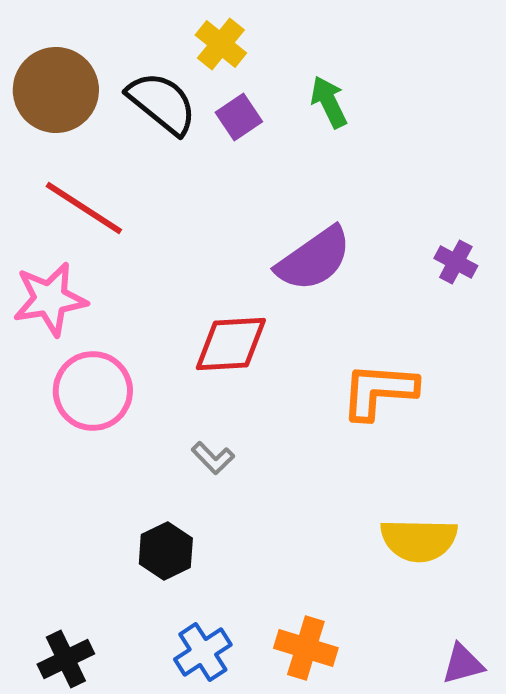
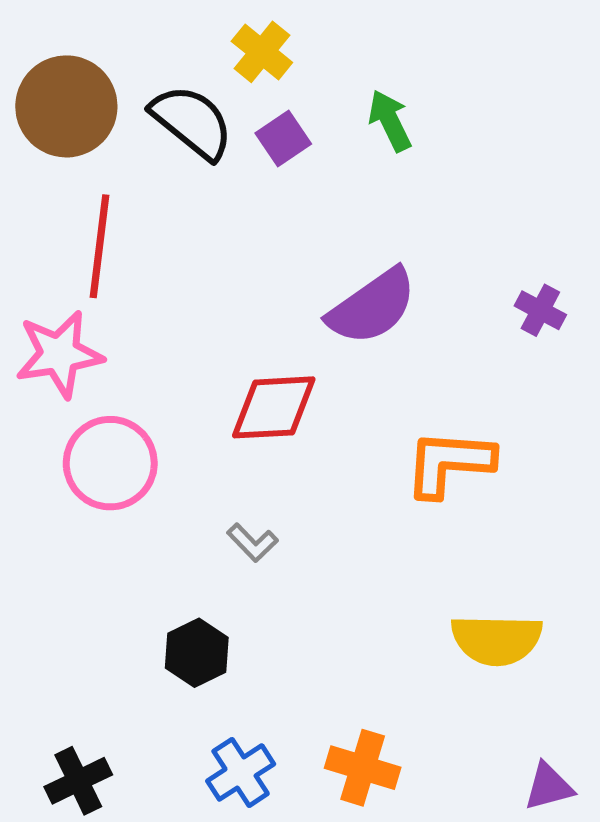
red line: (84, 208) -> (100, 246), turned 64

